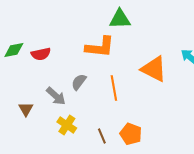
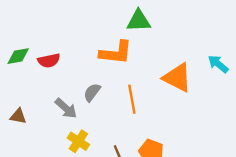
brown triangle: (26, 109) -> (18, 116), moved, turned -49

